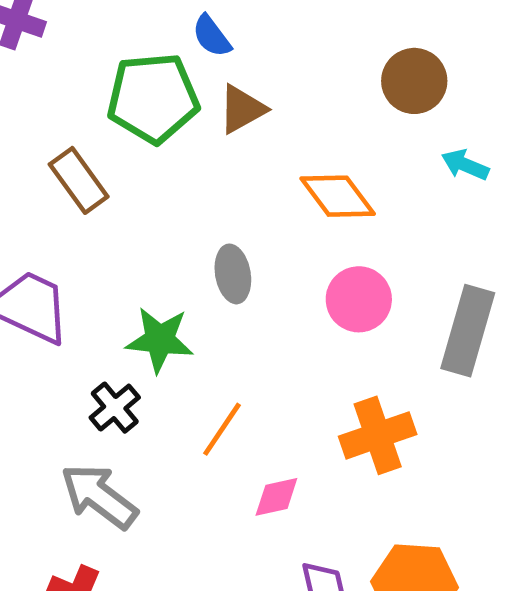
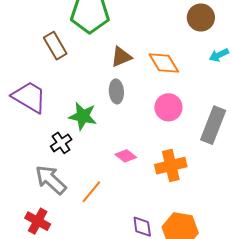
brown triangle: (242, 109) -> (121, 57), moved
cyan arrow: (465, 165) -> (219, 55), turned -54
orange line: (222, 429) -> (91, 192), moved
pink diamond: (276, 497) -> (126, 156), moved, turned 45

